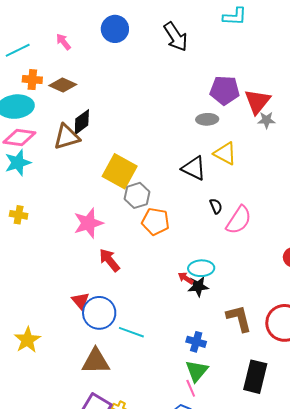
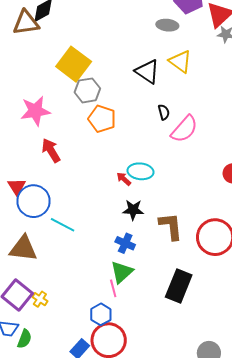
black star: (198, 286) -> (133, 210), moved

